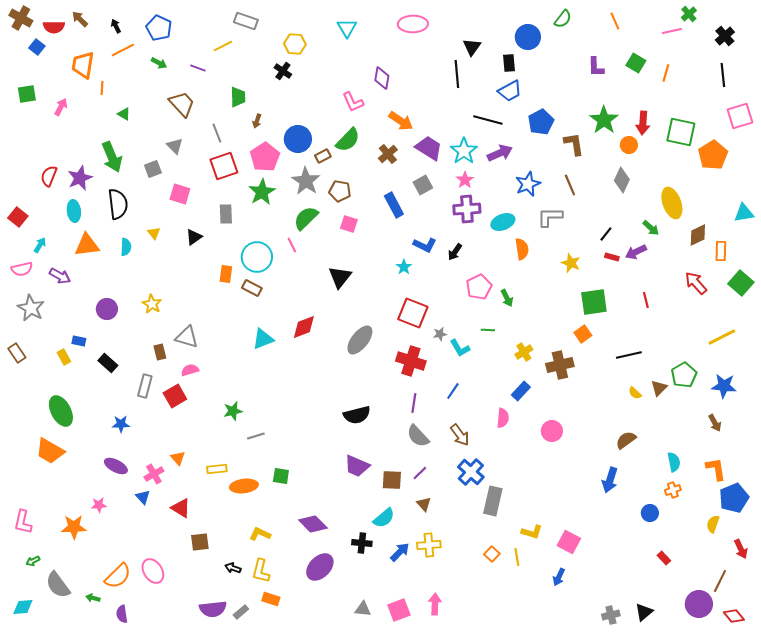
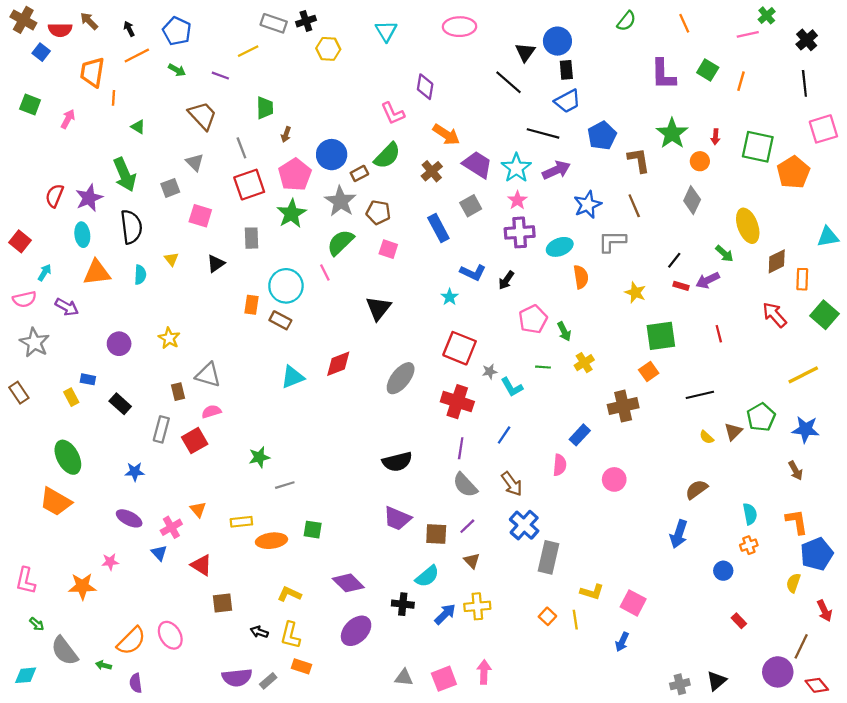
blue circle: (528, 37) -> (557, 41), moved
purple L-shape: (596, 67) -> (663, 74), size x1.4
black cross: (283, 71) -> (306, 21), moved, turned 36
black line: (457, 74) -> (508, 82), turned -44
green square: (27, 94) -> (30, 104), turned 30
red arrow: (643, 123) -> (715, 137), size x0.6
yellow cross: (524, 352) -> (584, 363), moved
green arrow: (33, 561) -> (37, 624), turned -112

